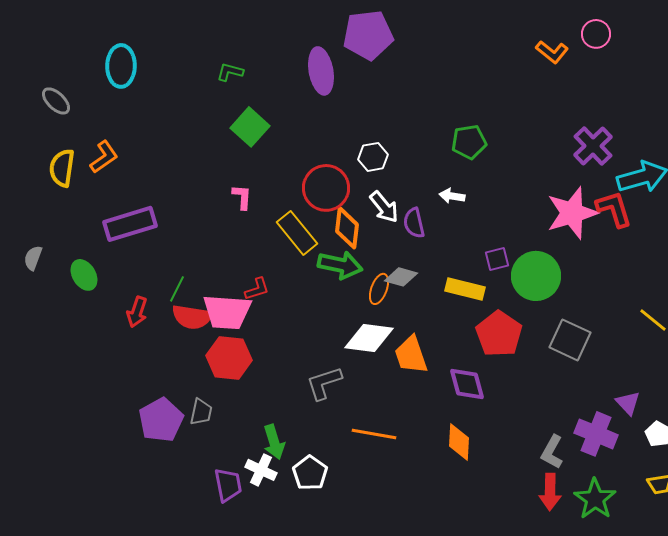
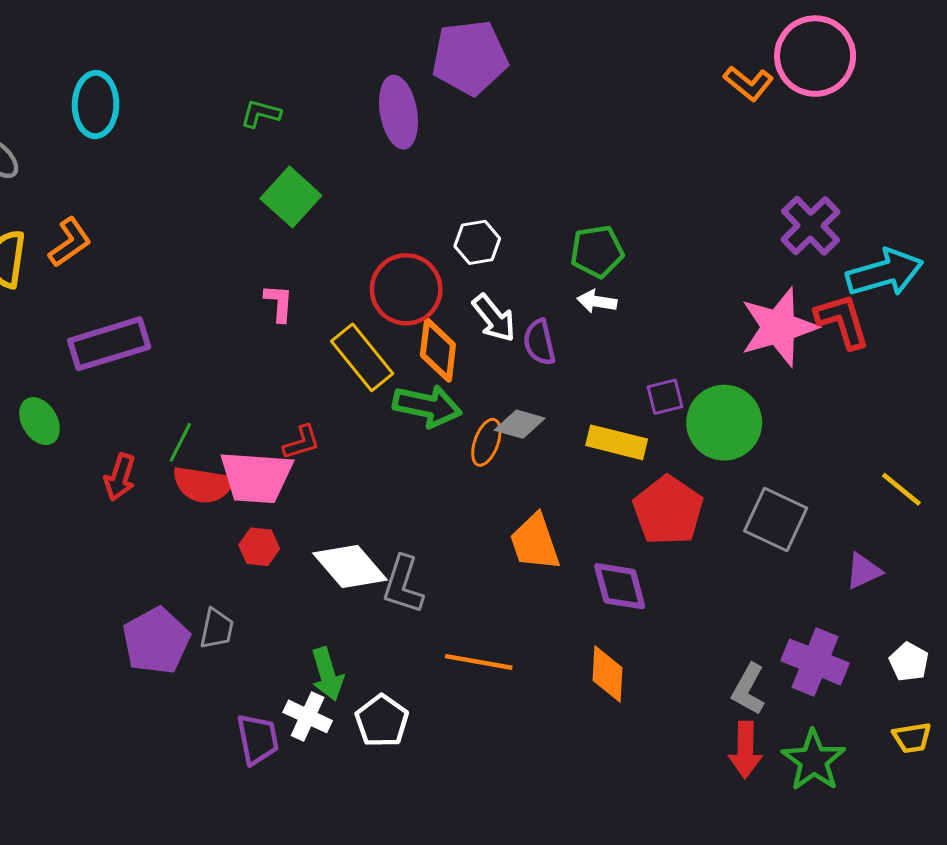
pink circle: (596, 34) -> (815, 56), size x1.8
green pentagon: (469, 142) -> (597, 251), moved
white diamond: (369, 338) -> (350, 567), moved, turned 42
red hexagon: (229, 358) -> (259, 547), size x0.6
gray L-shape: (324, 383) -> (403, 585), turned -54
purple triangle: (628, 403) -> (864, 571), moved, turned 48

